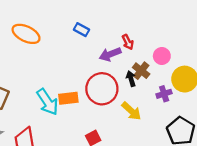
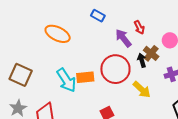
orange ellipse: (26, 34) -> (58, 34), moved
purple arrow: (110, 54) -> (123, 38), turned 72

